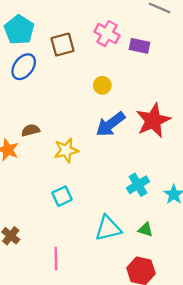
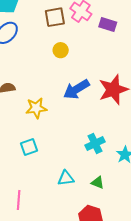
brown square: (62, 45) -> (55, 17), moved
yellow circle: (102, 85) -> (61, 50), moved
cyan triangle: (108, 228) -> (66, 178), size x0.7

